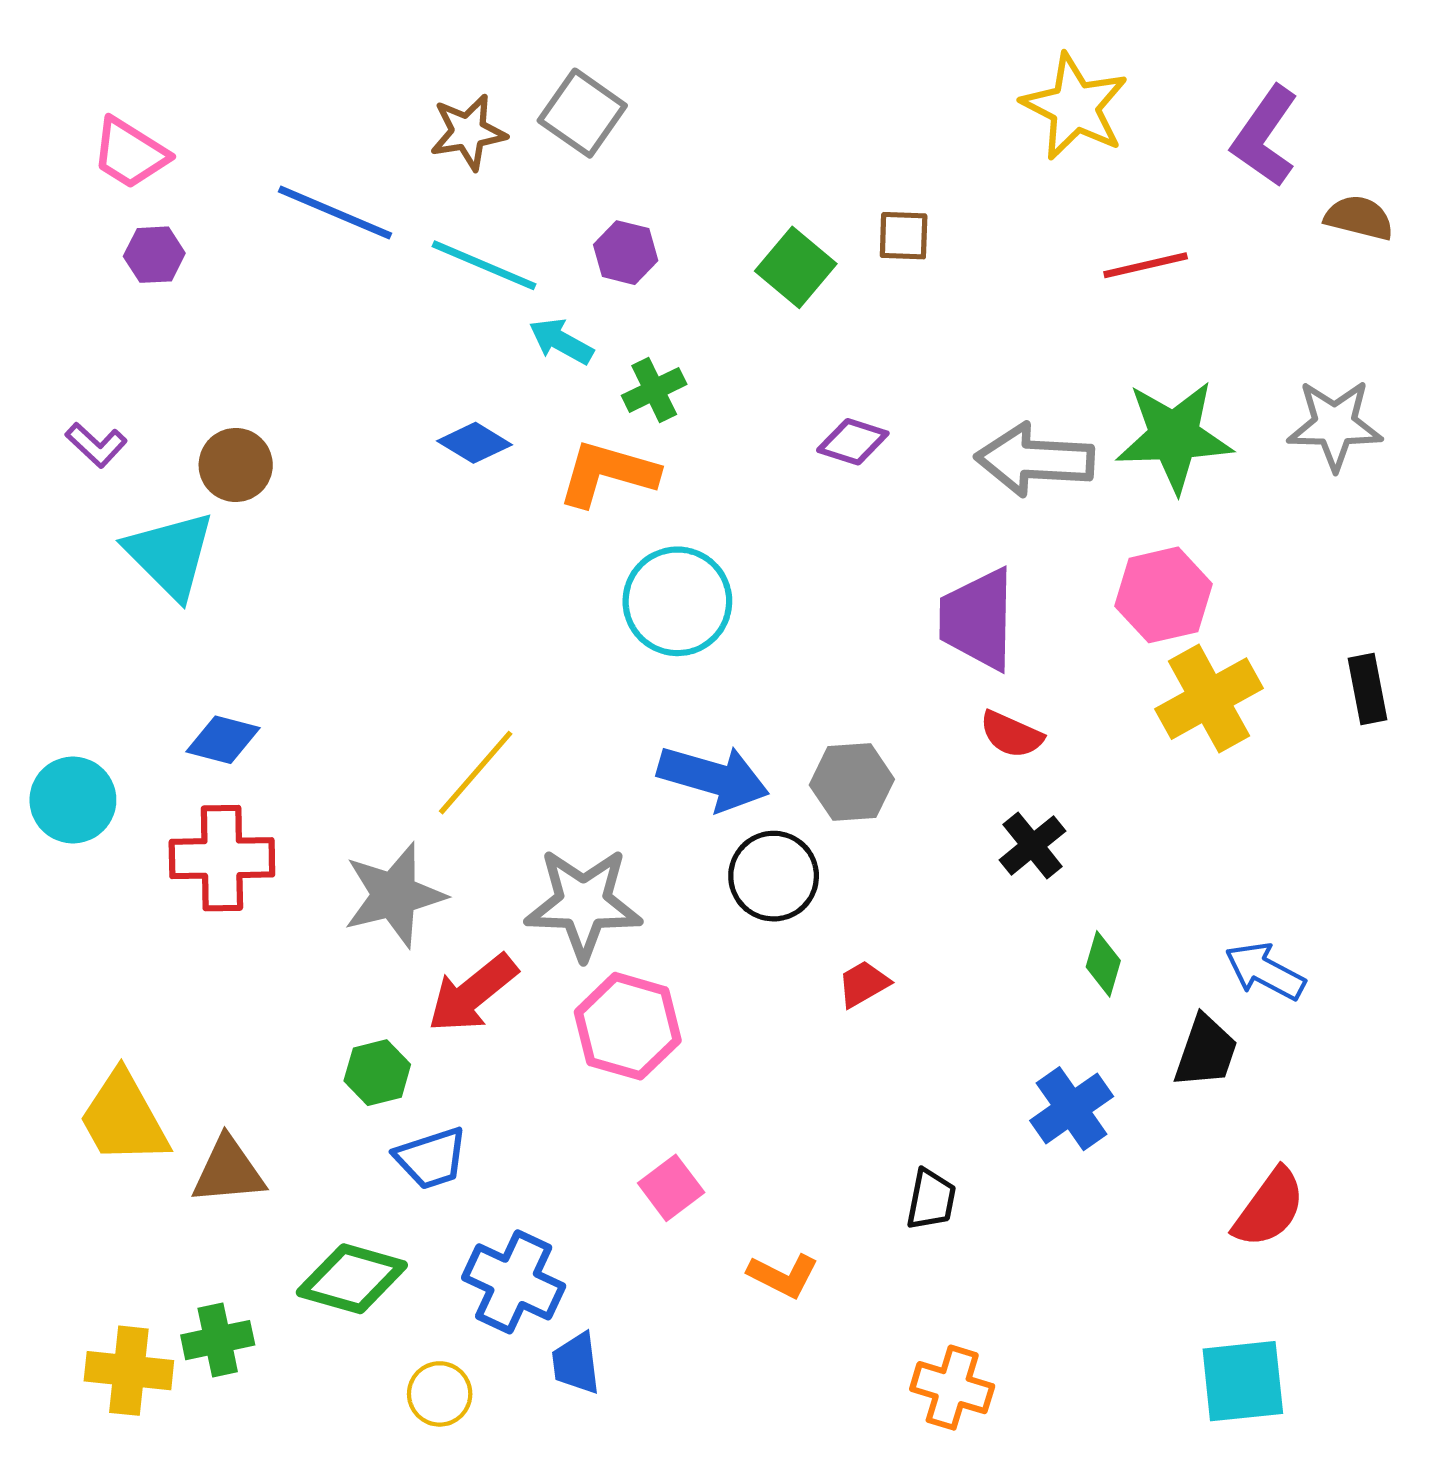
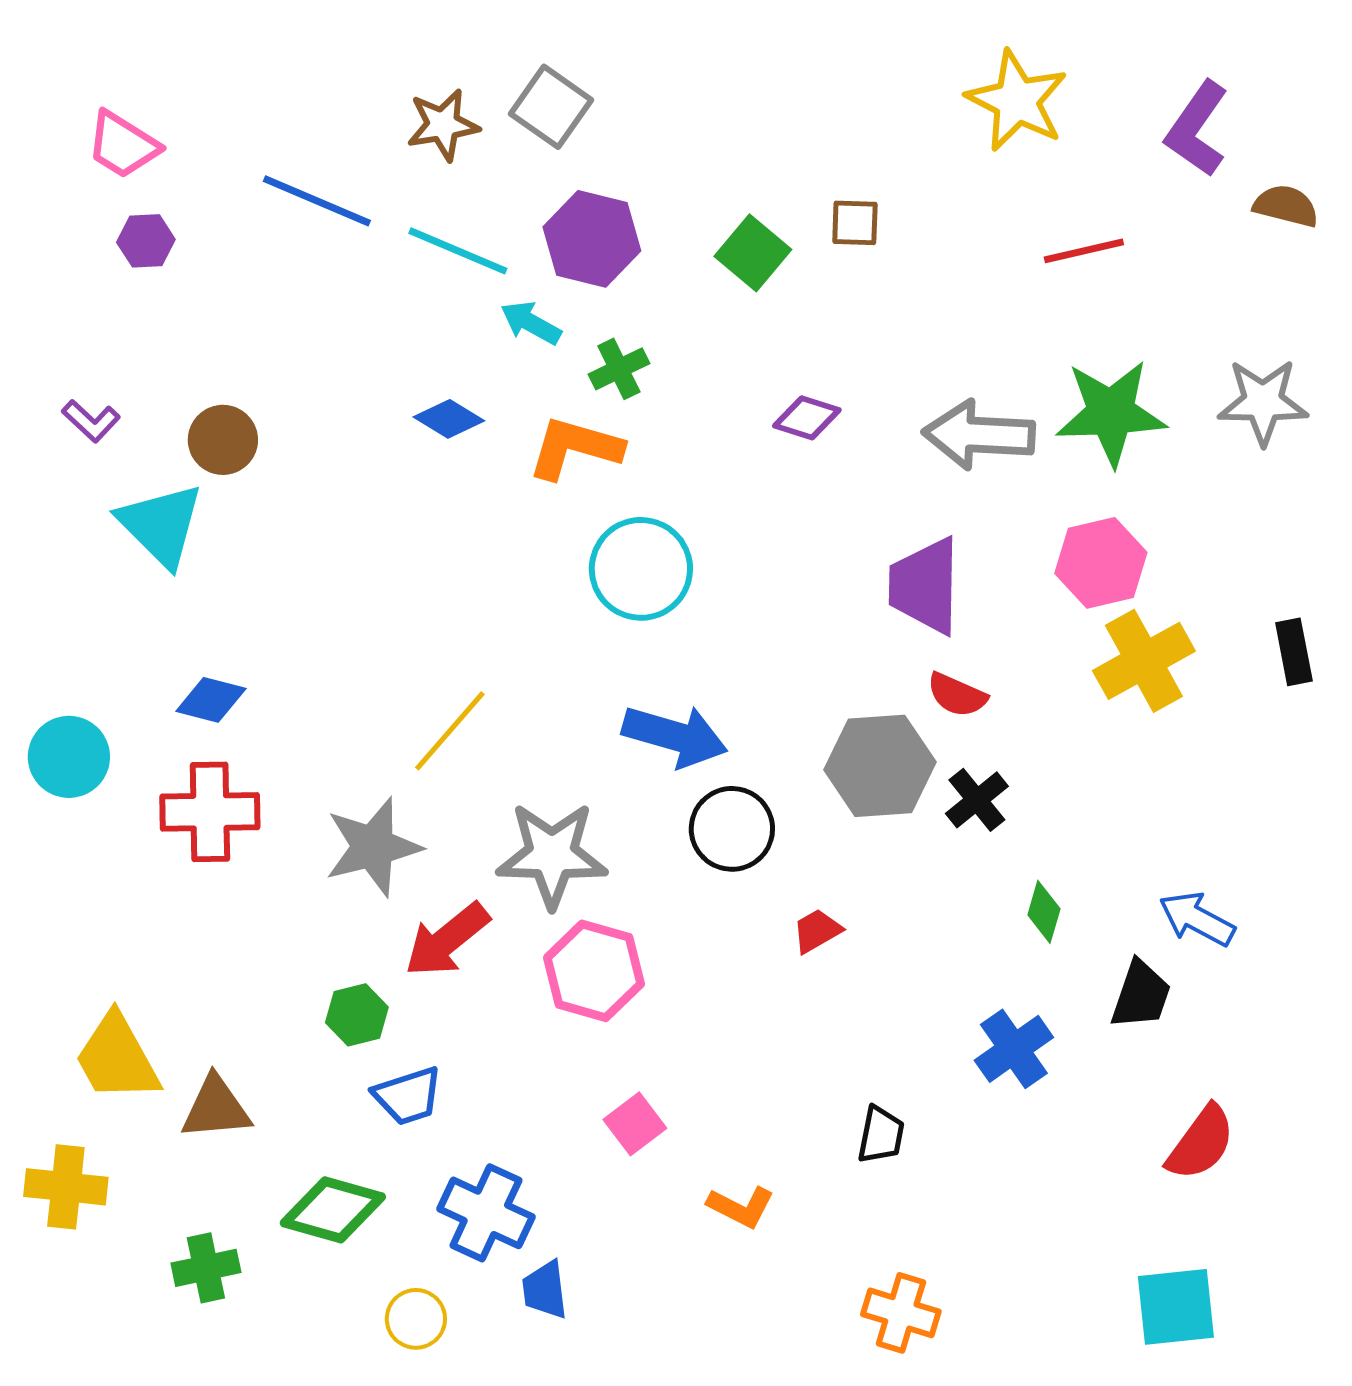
purple hexagon: (626, 253) -> (592, 239), size x1.6
gray hexagon: (852, 782) -> (880, 766), moved, size x1.4
yellow cross: (129, 1371) -> (66, 1187), moved

